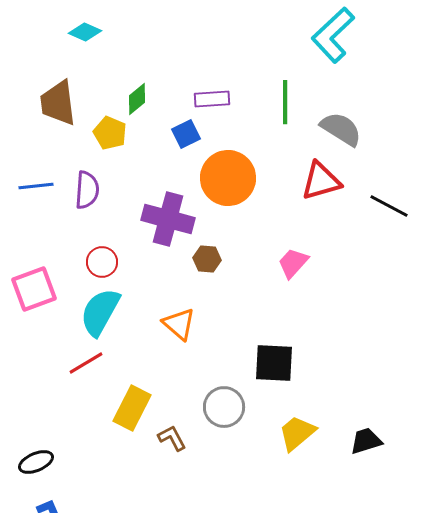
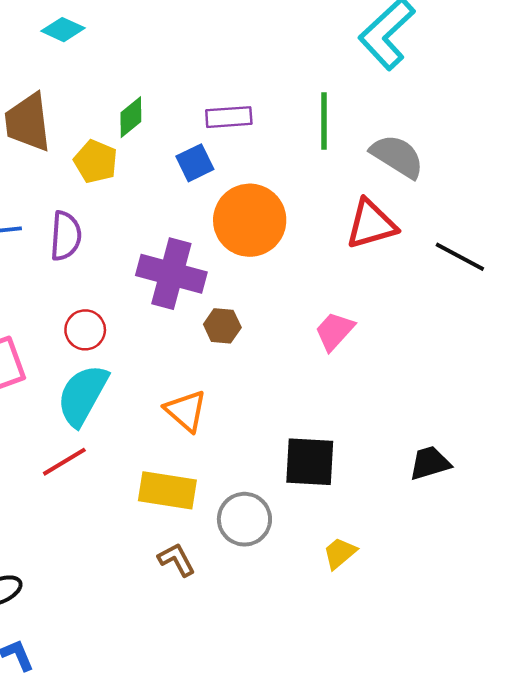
yellow rectangle: (132, 408) -> (167, 490), moved, turned 72
yellow trapezoid: (297, 433) -> (340, 553), size x0.7
black trapezoid: (366, 441) -> (430, 463), moved

